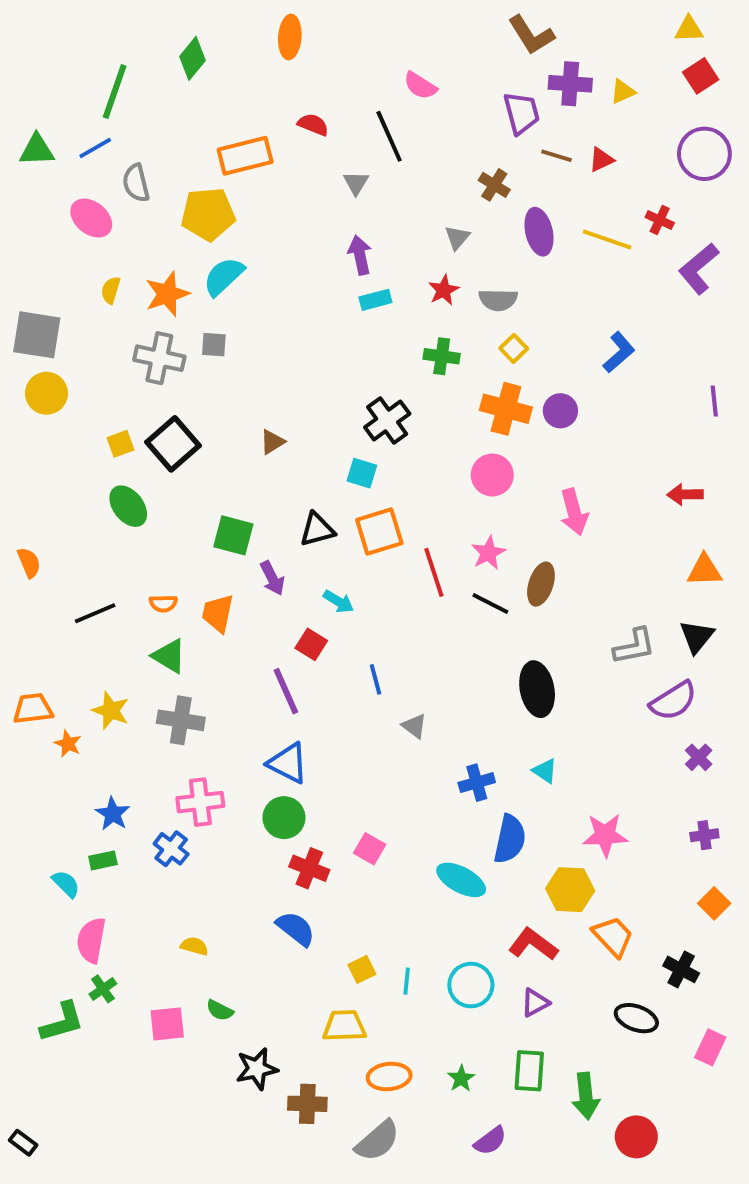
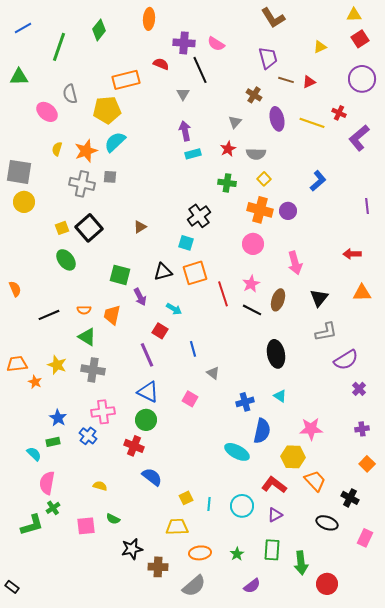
purple cross: (570, 84) -> (184, 43), moved
blue line: (95, 148) -> (23, 28), moved
black triangle: (697, 637) -> (319, 298), moved
pink square: (370, 849) -> (190, 399), moved
red cross: (309, 868) -> (134, 446), moved

